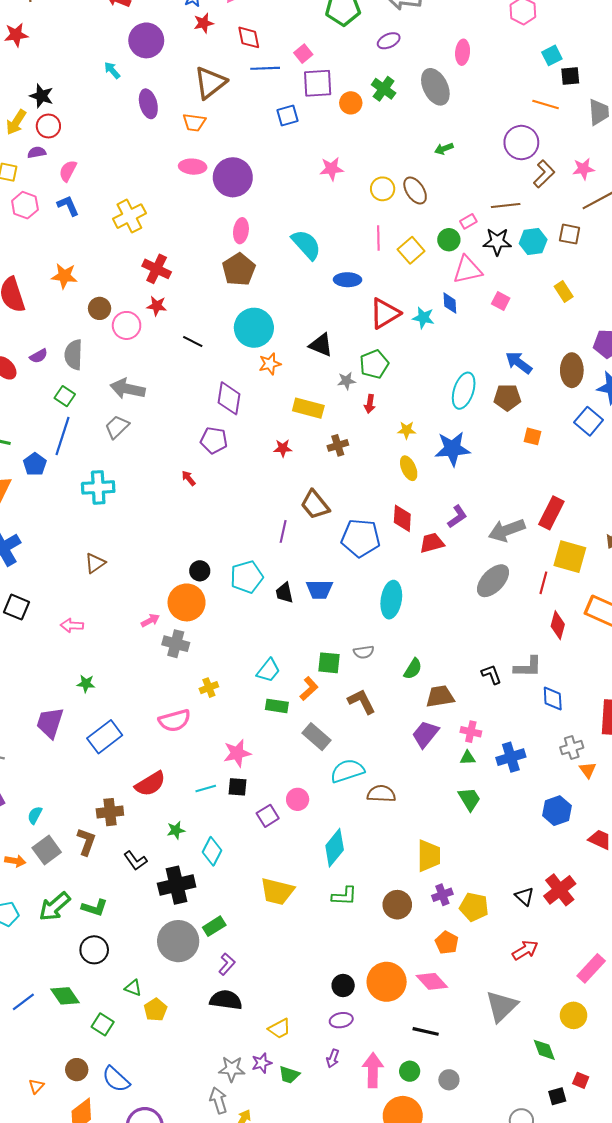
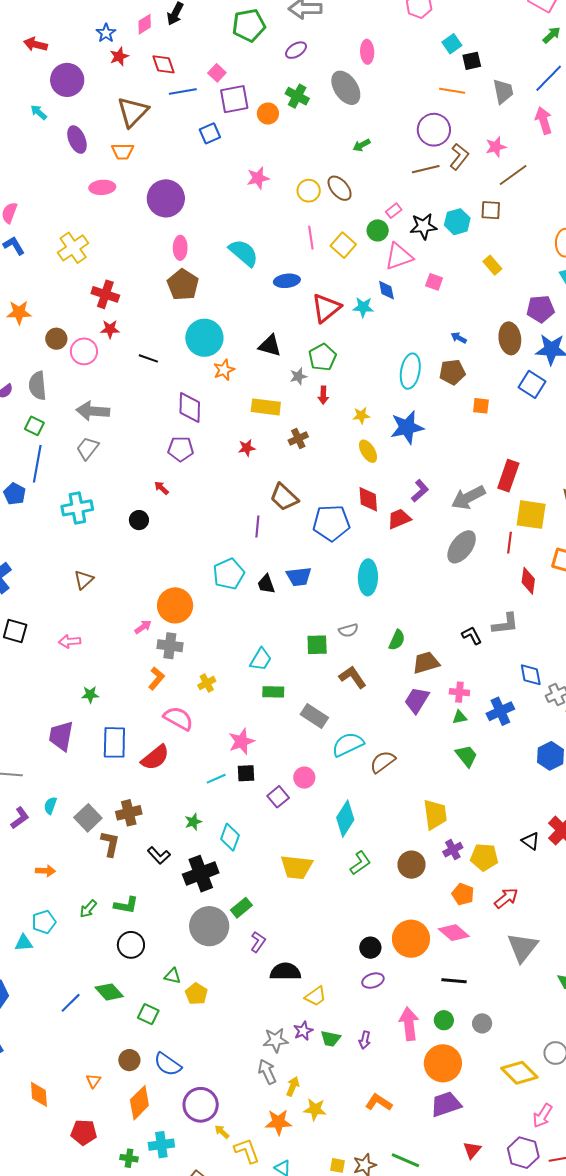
pink ellipse: (193, 167) -> (102, 187), moved
brown line: (506, 205) -> (426, 169), moved
blue arrow: (519, 363) -> (459, 338), size x0.6
black circle: (200, 571) -> (139, 520), moved
orange L-shape: (309, 689) -> (156, 678), moved
blue diamond: (553, 699) -> (531, 675), moved
pink semicircle: (175, 721) -> (178, 718), turned -128
blue rectangle: (105, 737) -> (114, 742), turned -44
red semicircle: (150, 784) -> (155, 758), moved
brown semicircle: (381, 794) -> (383, 762), turned -32
cyan semicircle: (35, 815) -> (50, 806), moved
gray square: (47, 850) -> (88, 818), moved
green L-shape: (344, 896) -> (360, 863), turned -30
green arrow: (55, 906) -> (88, 909), size x0.6
red arrow: (525, 950) -> (506, 898), moved
black semicircle: (226, 1000) -> (285, 972), moved
purple arrow: (333, 1058) -> (365, 1040), moved

